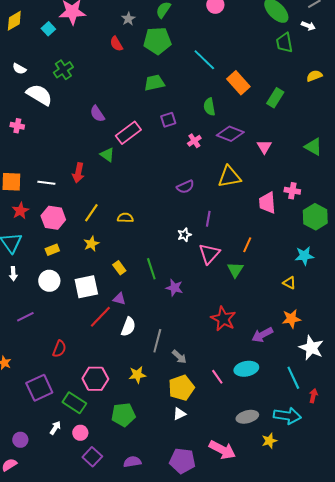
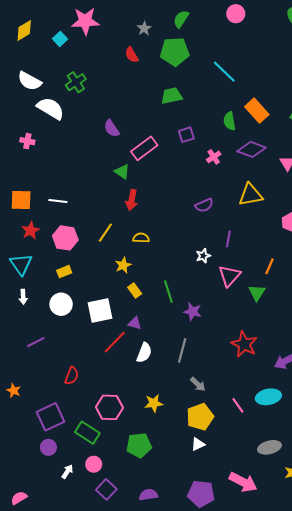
white semicircle: (19, 69) -> (29, 81), size x1.6
orange rectangle: (238, 83) -> (257, 111), moved
red arrow: (78, 173) -> (132, 200), moved
yellow star: (91, 244) -> (123, 265), moved
gray line: (157, 341) -> (182, 351), moved
white arrow: (55, 428) -> (67, 472), moved
purple circle: (20, 440) -> (48, 447), moved

